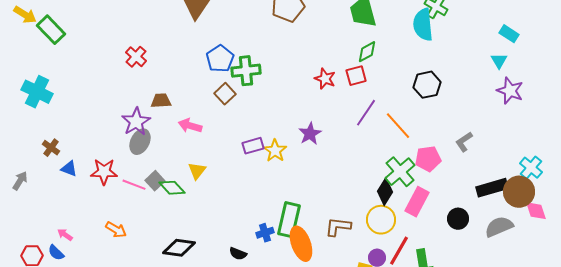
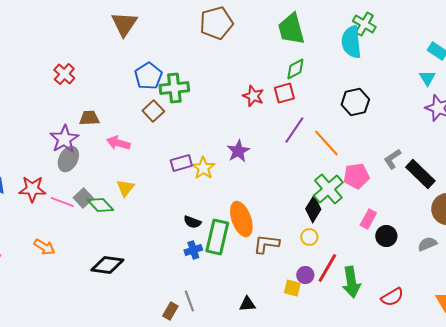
black rectangle: (492, 188) -> (420, 174), moved, turned 60
pink rectangle: (417, 202) -> (368, 219), moved, size x0.7
yellow circle: (381, 220) -> (309, 237), size x0.6
gray semicircle: (499, 227) -> (427, 244), size x0.7
orange ellipse: (301, 244) -> (241, 219), moved
black semicircle: (238, 254) -> (192, 222), moved

